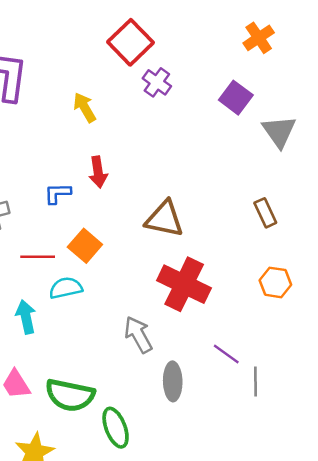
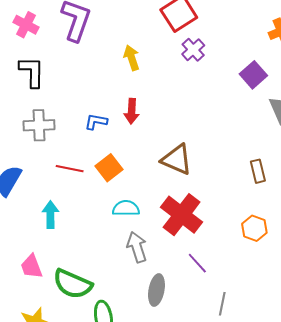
cyan semicircle: (66, 288) -> (126, 208), moved
purple line: (226, 354) -> (197, 263), moved

